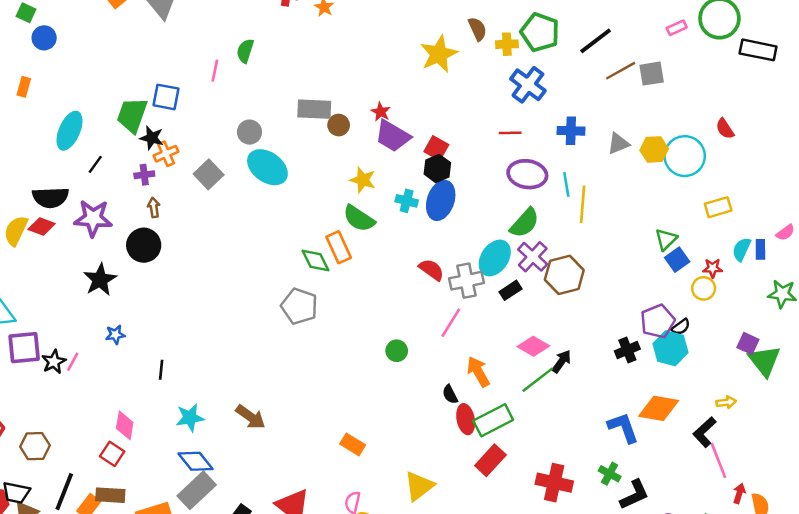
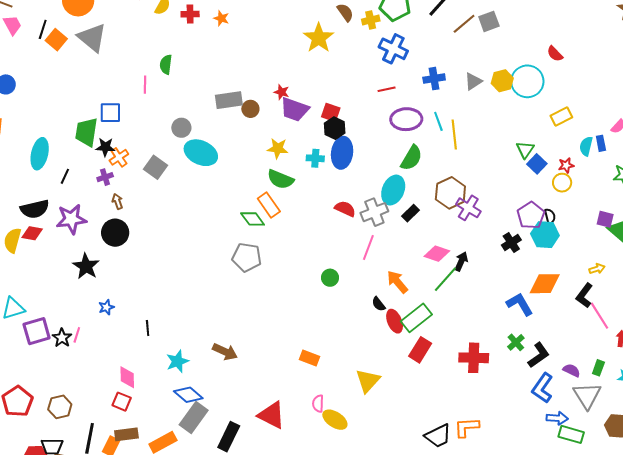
purple cross: (533, 257) -> (468, 208), moved
black semicircle: (681, 327) -> (550, 216), turned -56
green cross: (610, 474) -> (516, 342), turned 30

